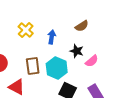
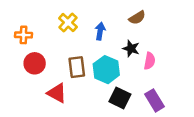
pink semicircle: (92, 61) -> (150, 61), turned -40

